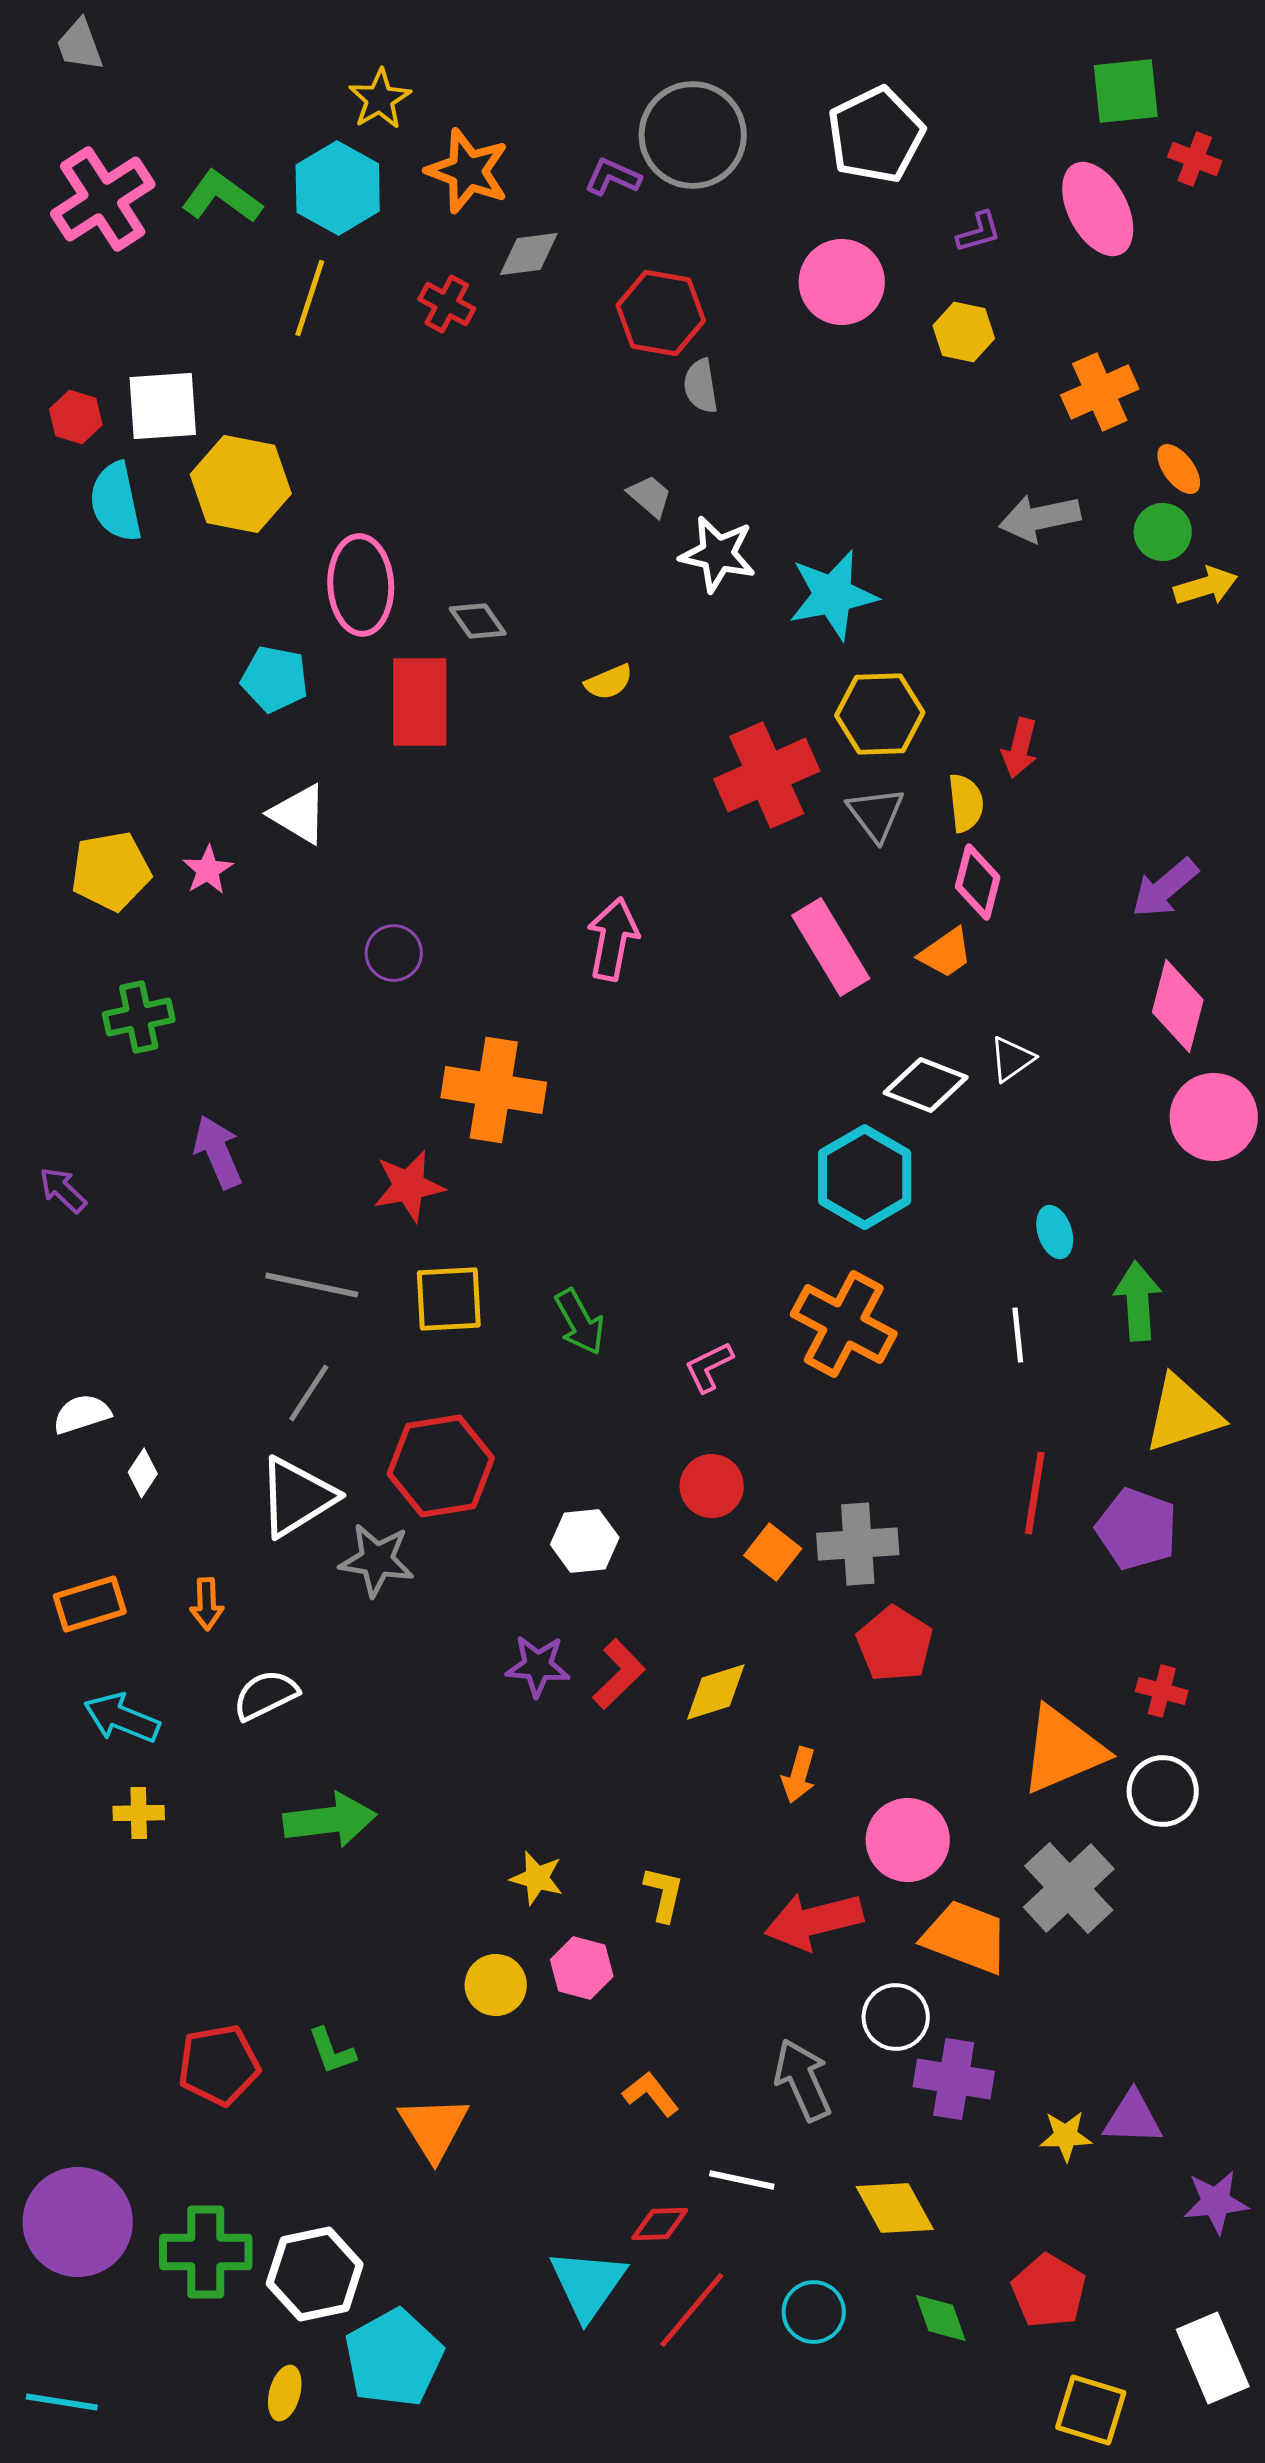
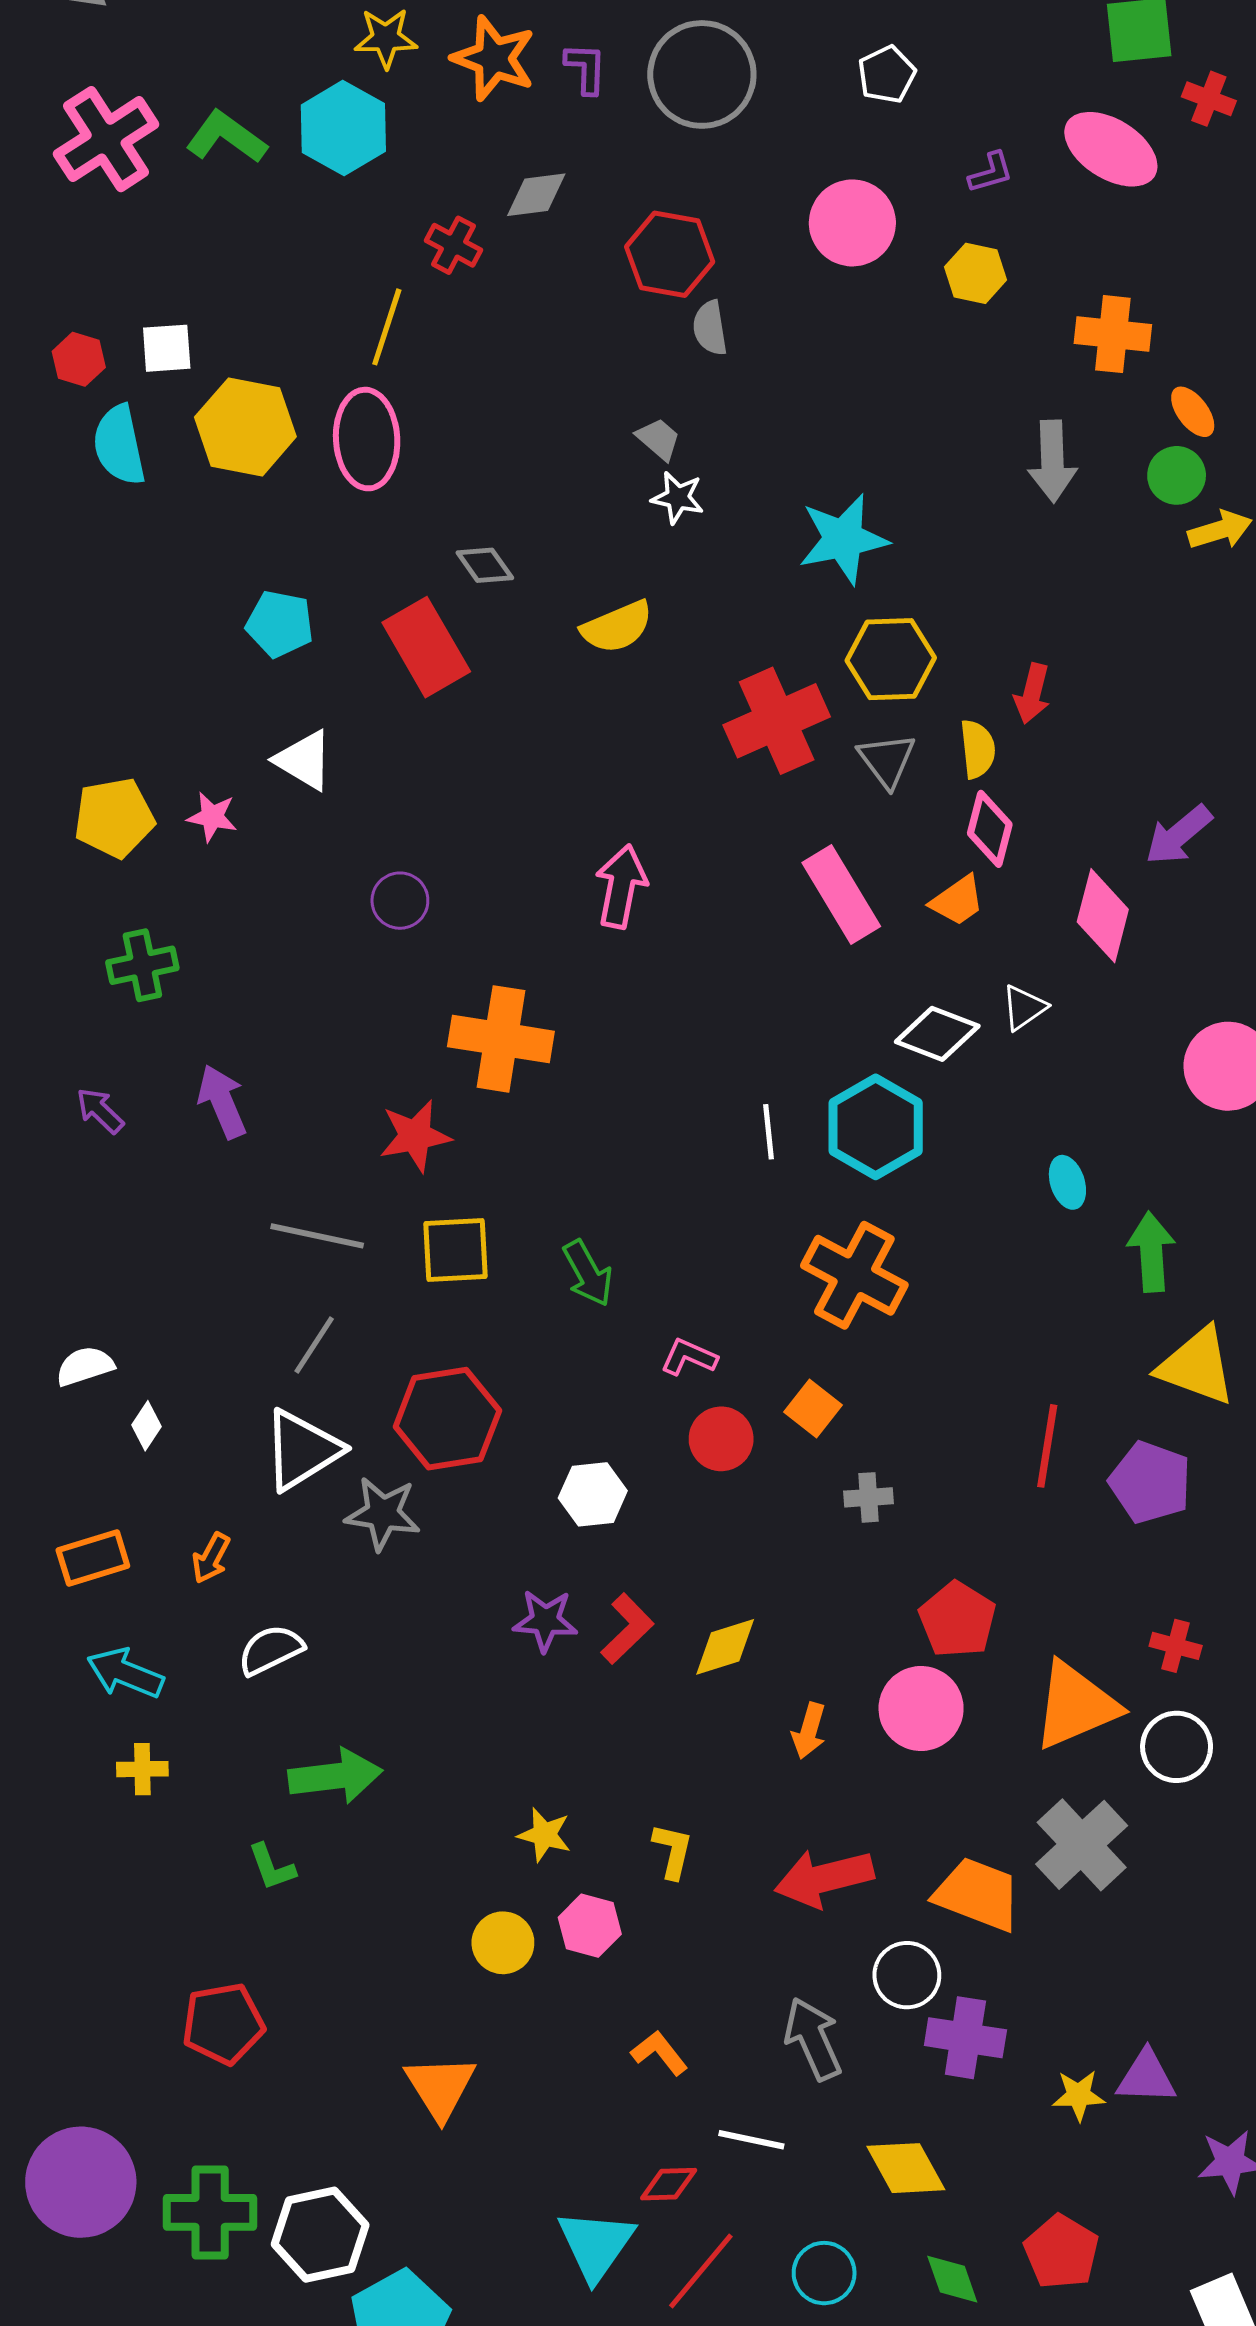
yellow star: (380, 99) -> (386, 38), turned 30
white pentagon: (876, 135) -> (887, 74), size x0.6
orange star: (468, 171) -> (494, 58), moved
purple L-shape: (613, 177) -> (586, 68), moved, turned 68
pink ellipse: (1098, 209) -> (1111, 149), turned -30
yellow line: (310, 298) -> (387, 327), moved
orange cross: (1100, 392) -> (1113, 334), turned 30
white square: (163, 406) -> (167, 348), size x0.7
gray arrow: (1040, 518) -> (1052, 461), turned -80
white star: (718, 554) -> (678, 498), moved, size x0.7
pink ellipse: (361, 585) -> (367, 439), moved
yellow semicircle: (609, 682) -> (617, 627), size x1.5
red rectangle: (420, 702) -> (426, 647), turned -30
pink star: (208, 870) -> (212, 817), turned -30
pink diamond: (1178, 1006) -> (1103, 916), moved
purple arrow: (63, 1190) -> (100, 1111), moved
white line: (1018, 1335) -> (769, 1132), moved
pink L-shape: (709, 1367) -> (689, 1357), moved, turned 50
yellow triangle: (1183, 1414) -> (1197, 1366), turned 38
gray cross: (858, 1544) -> (869, 1497), size x0.6
orange square: (773, 1552) -> (813, 1409), moved
orange arrow: (207, 1604) -> (211, 1558), turned 30
red pentagon: (895, 1644) -> (957, 1620), moved
pink circle: (908, 1840) -> (921, 1708), moved
green L-shape: (332, 2051) -> (272, 1867), moved

